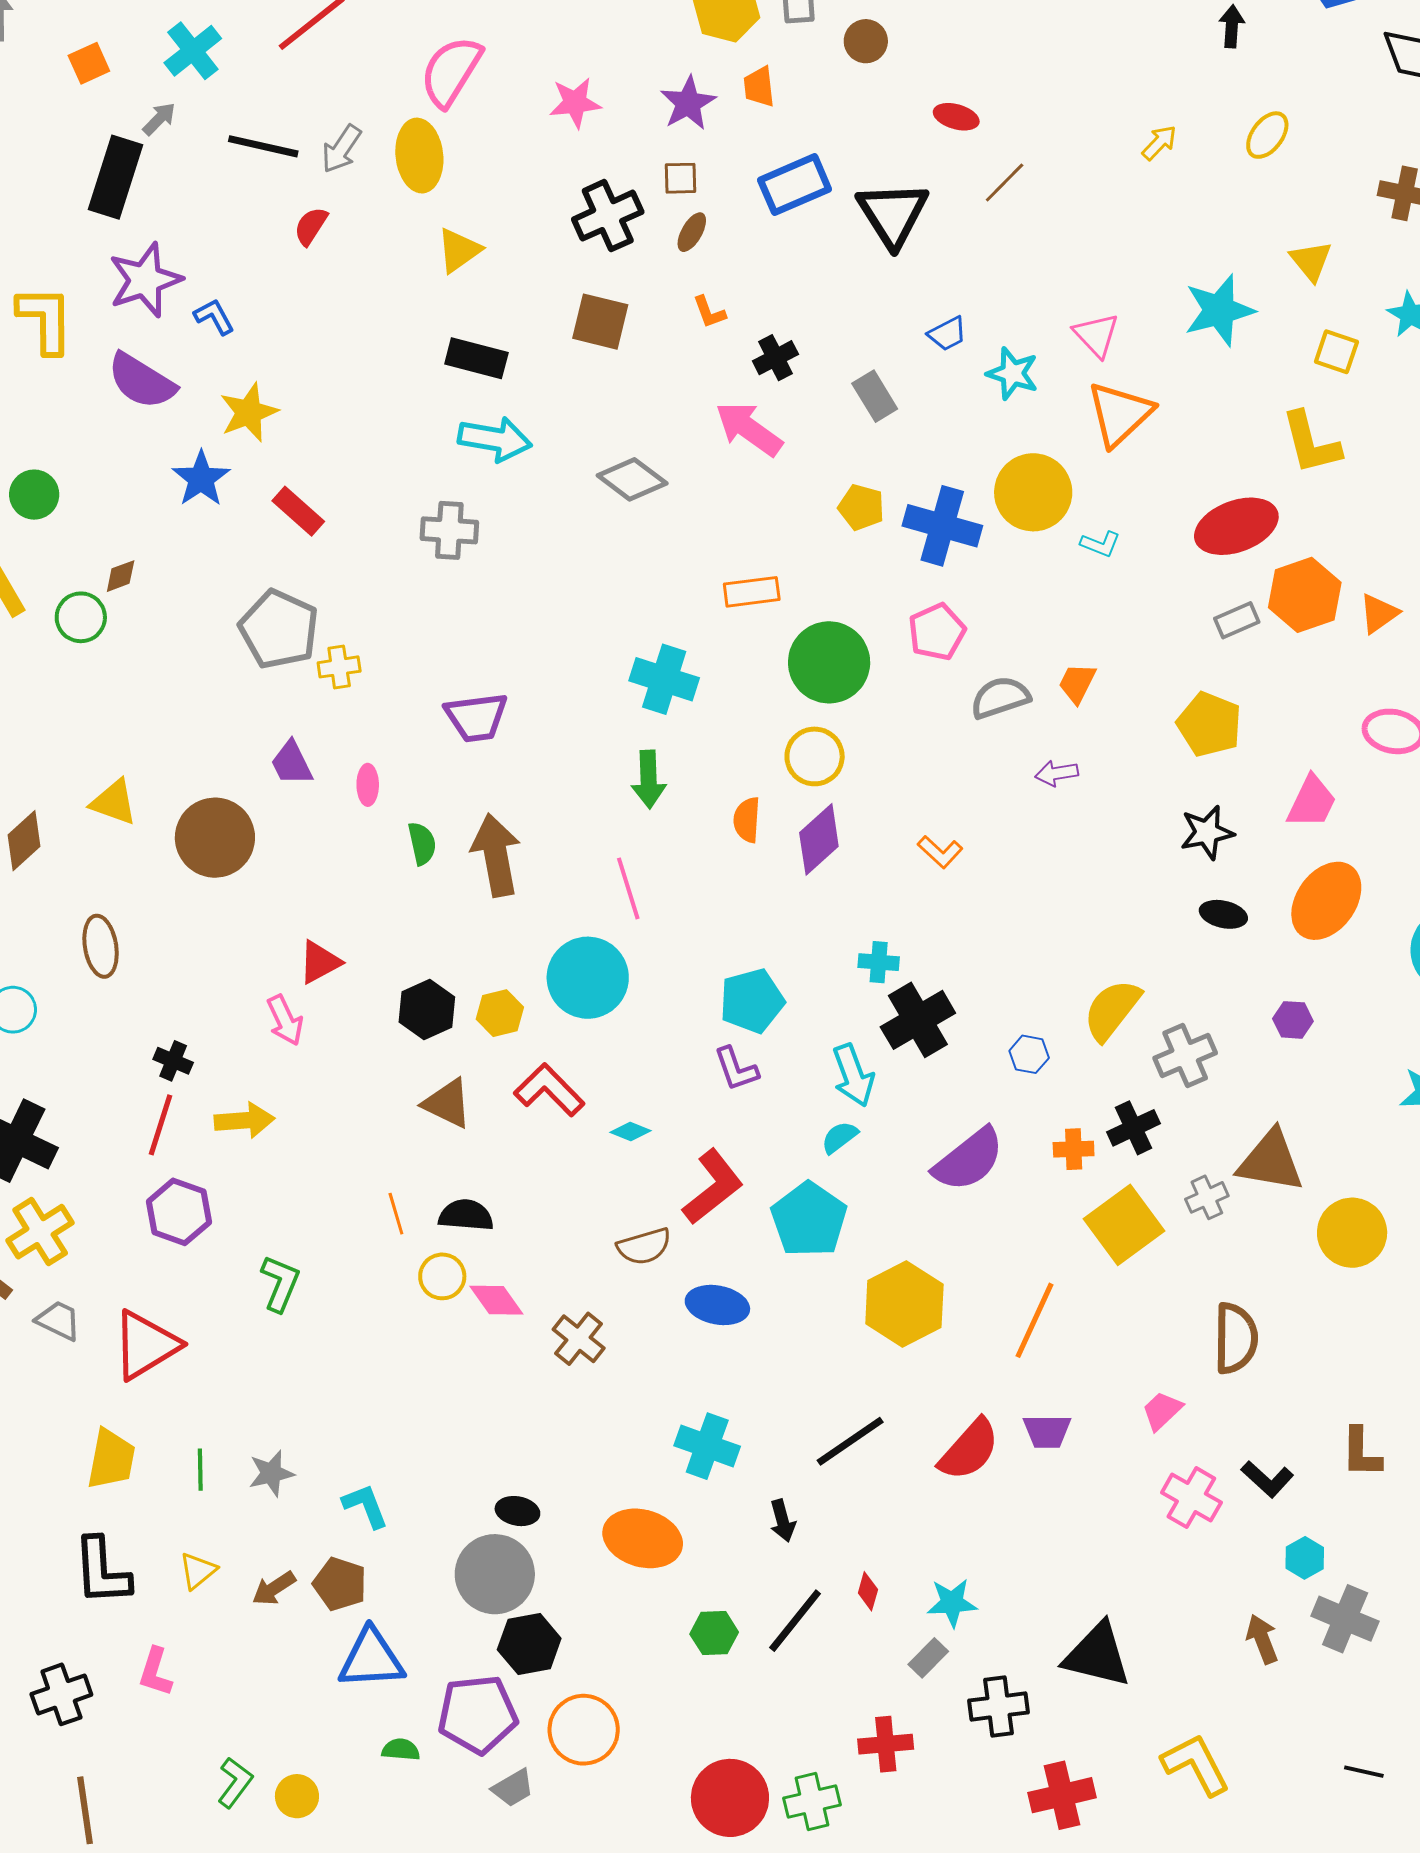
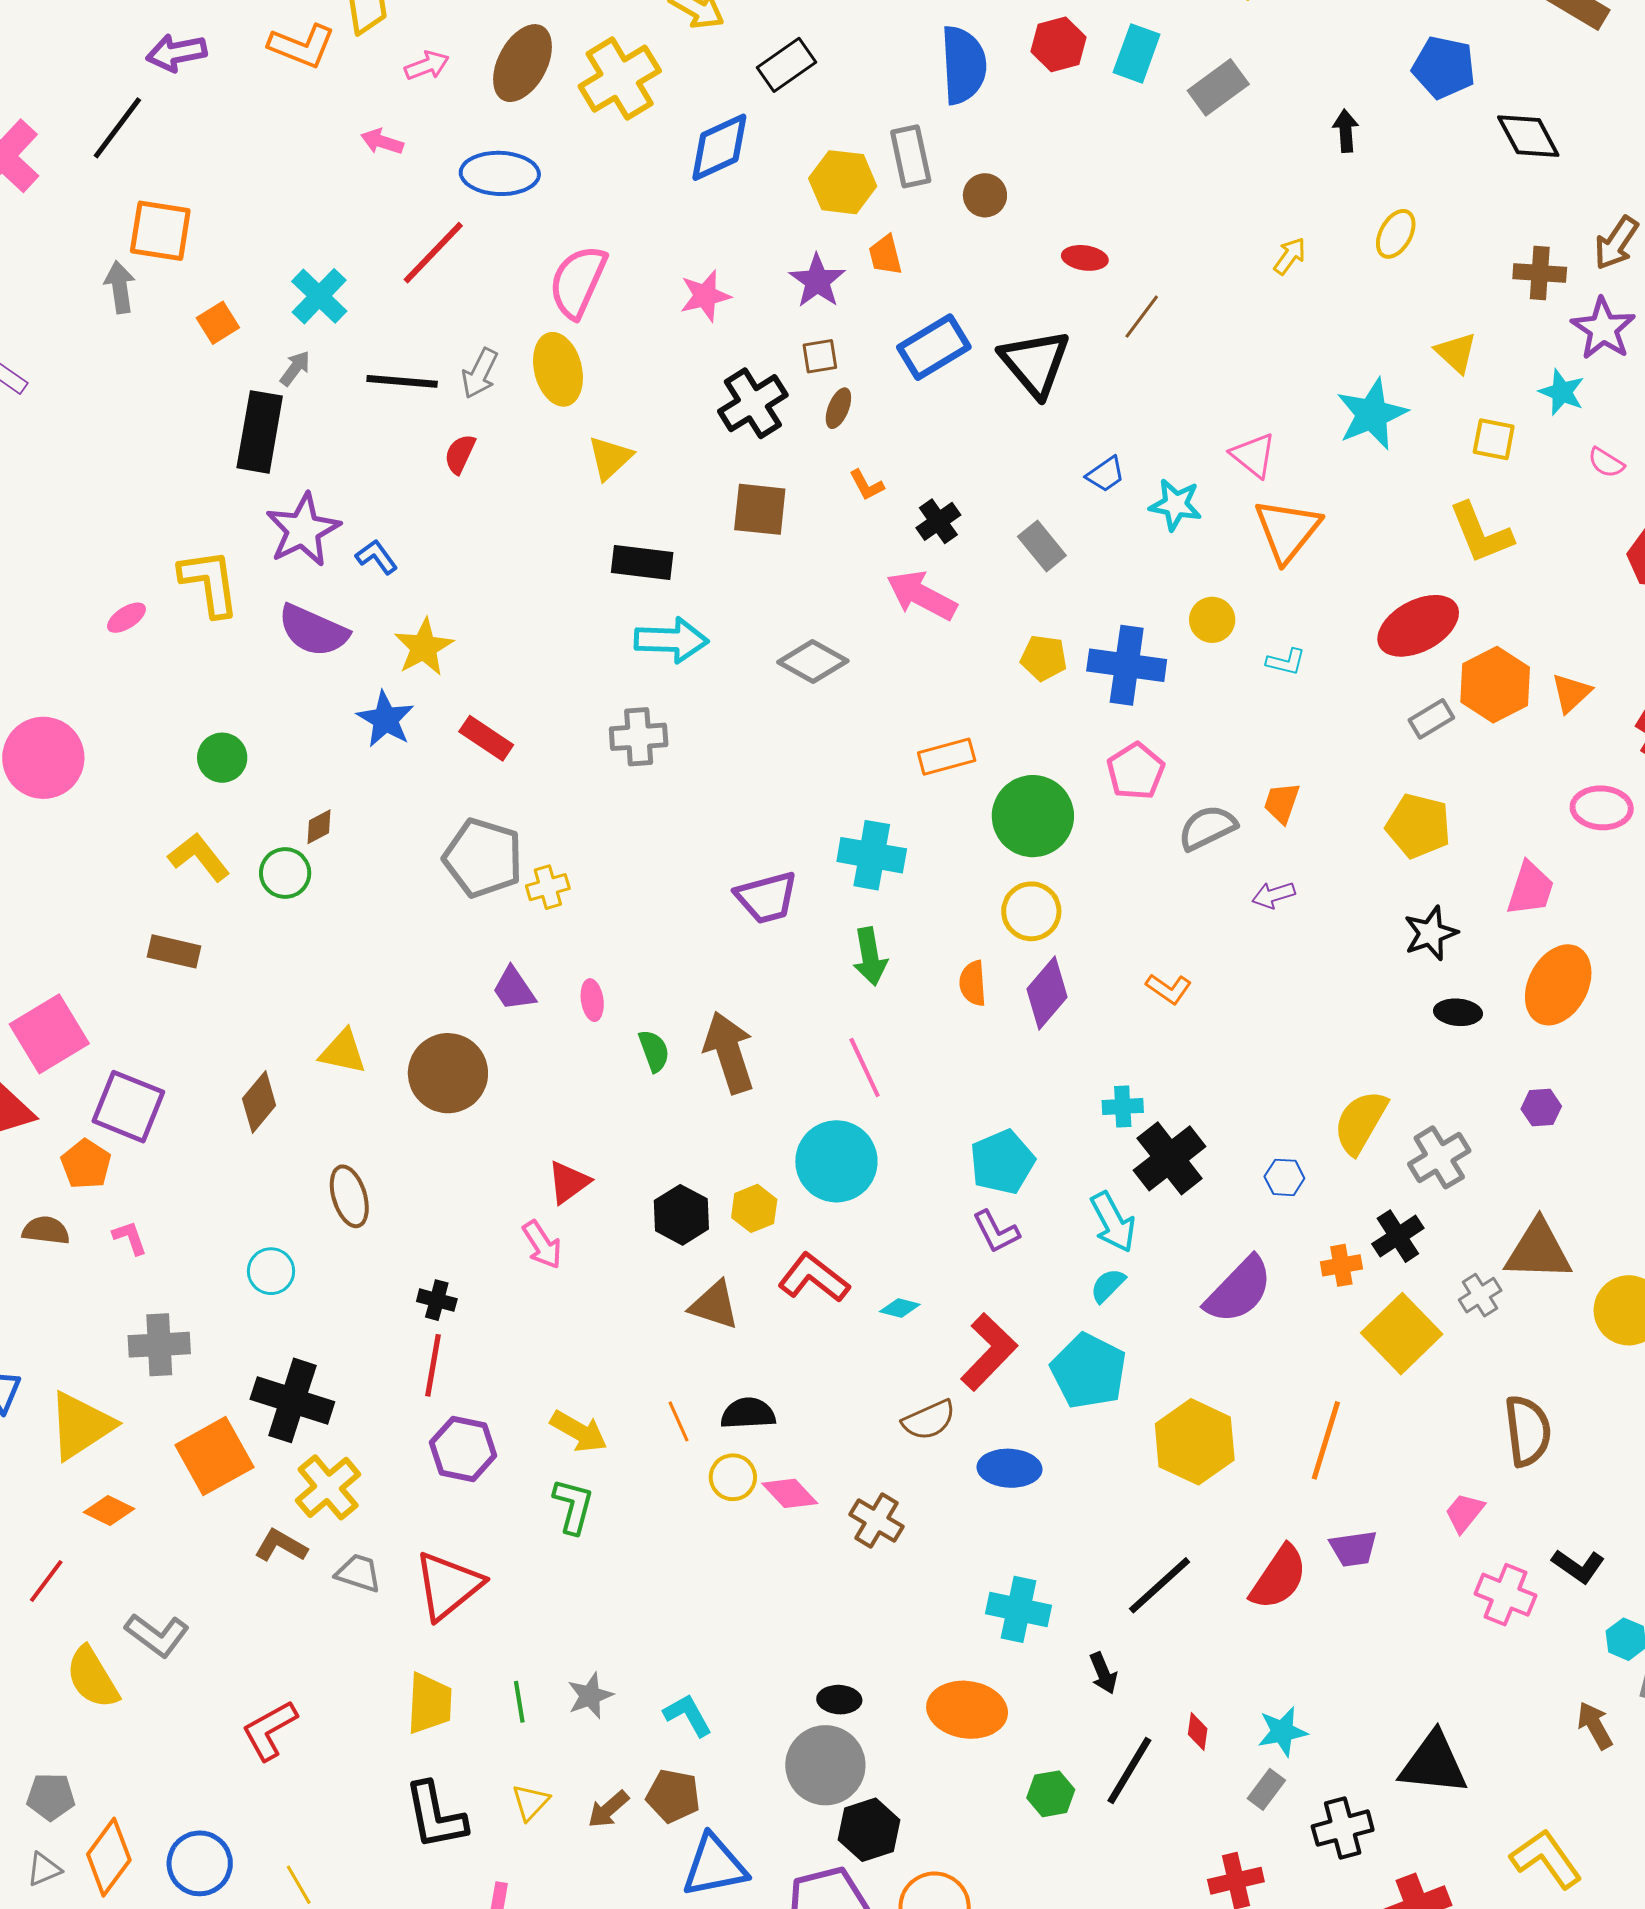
yellow circle: (1033, 492) -> (1212, 620), size x0.6
purple trapezoid: (476, 717) -> (767, 897), moved
yellow arrow: (244, 1120) -> (579, 1431), moved, turned 42

